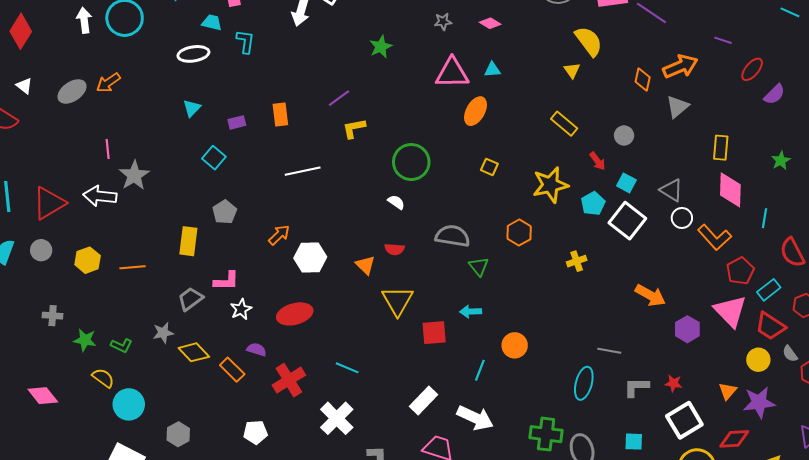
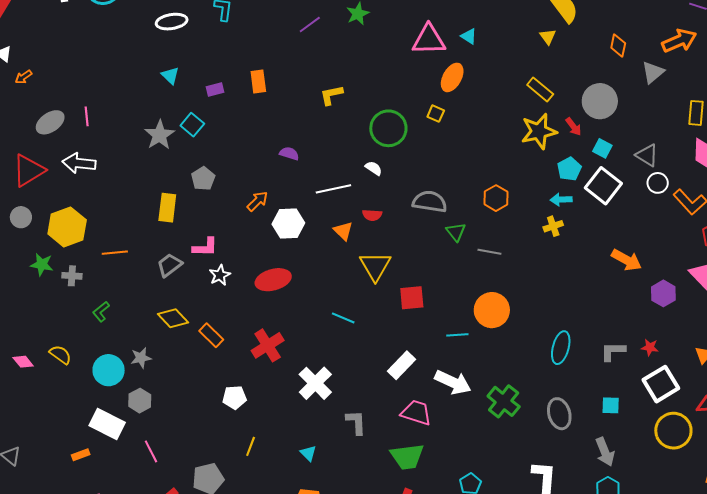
orange arrow: (680, 66) -> (679, 41), moved
cyan triangle: (492, 70) -> (469, 36), turned 36
orange arrow: (108, 83) -> (24, 77), moved, size x0.7
gray ellipse: (72, 91) -> (50, 122), moved
purple line: (339, 98) -> (310, 25), moved
cyan triangle: (192, 108) -> (170, 76), turned -30
gray circle: (624, 135) -> (600, 101), size x1.8
yellow square: (489, 167) -> (436, 114), moved
white line: (303, 171) -> (333, 189), moved
gray star: (134, 175) -> (160, 135), moved
yellow star: (550, 185) -> (539, 131), moved
yellow hexagon: (88, 260) -> (67, 227), size x1.5
orange line: (132, 267) -> (115, 253), moved
cyan arrow: (471, 312) -> (561, 200), moved
gray cross: (53, 316) -> (72, 276), moved
gray star: (163, 333) -> (141, 358), moved
green star: (85, 340) -> (42, 264), moved
green L-shape: (121, 345) -> (101, 312), turned 115
orange circle: (515, 345) -> (492, 310), size x1.4
purple semicircle: (257, 350) -> (289, 153), moved
gray line: (609, 351) -> (489, 252), moved
cyan line: (347, 368) -> (343, 318), moved
cyan line: (480, 370) -> (457, 335), turned 65
yellow semicircle: (103, 378) -> (60, 355), moved
pink diamond: (43, 396) -> (23, 362), size x0.7
gray hexagon: (178, 434) -> (140, 401), moved
green cross: (546, 434) -> (504, 401), moved, turned 32

